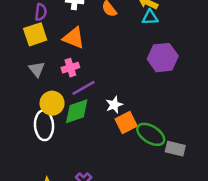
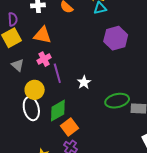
purple line: (84, 88) -> (57, 73), turned -66
green diamond: (77, 111) -> (58, 111), moved
orange square: (126, 123) -> (69, 127), moved
green ellipse: (151, 134) -> (117, 101), turned -35

